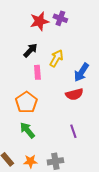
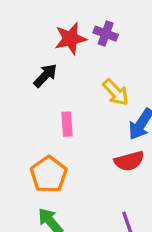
black arrow: (30, 50) -> (45, 75), moved
yellow arrow: (56, 58) -> (116, 92), moved, turned 108

